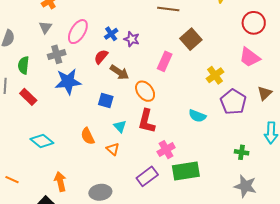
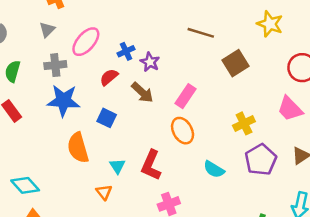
brown square: (191, 39) -> (235, 63), moved
brown arrow: (119, 72) -> (142, 92), moved
orange ellipse: (145, 91) -> (183, 131), moved
blue square: (106, 100) -> (107, 118), moved
orange semicircle: (88, 136) -> (78, 148), moved, size x1.4
cyan diamond: (42, 141) -> (25, 185), moved

